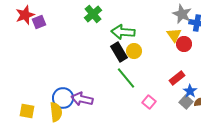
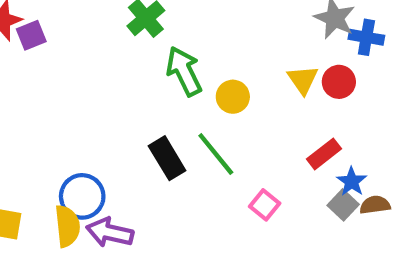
green arrow: (123, 32) -> (184, 71), moved, turned 60
yellow triangle: (174, 35) -> (303, 80), moved
black rectangle: (119, 52) -> (167, 158), moved
purple arrow: (82, 99) -> (110, 232), moved

